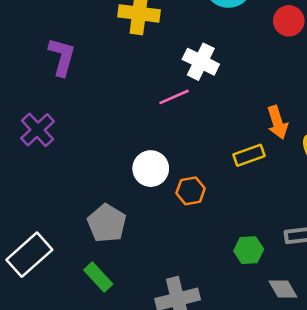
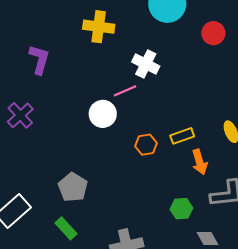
orange arrow: (277, 122) -> (200, 162), moved
white circle: (151, 169) -> (103, 114), moved
orange hexagon: (191, 191) -> (146, 145), moved

